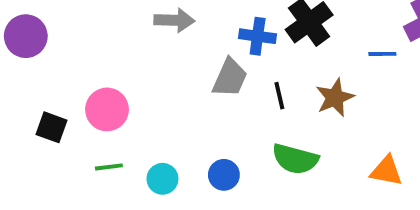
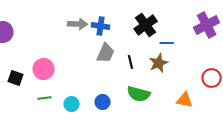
blue cross: (258, 36) -> (101, 26), moved
blue line: (382, 54) -> (167, 43), moved

